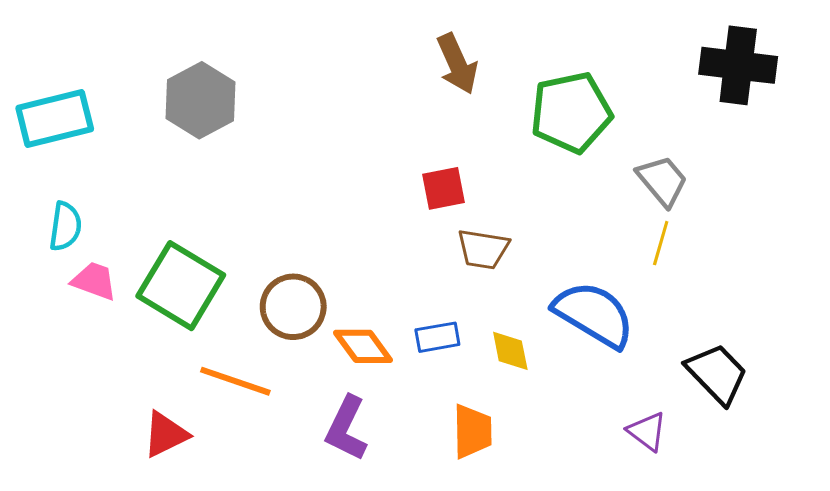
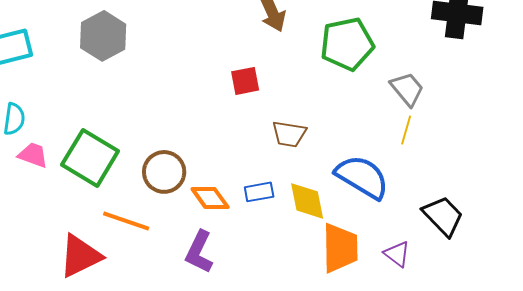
red square: (444, 188) -> (245, 81), moved
yellow diamond: (510, 351) -> (307, 201), size x1.4
orange trapezoid: (472, 431) -> (340, 248), moved, size x1.4
red triangle: (166, 434) -> (80, 256), size x1.4

